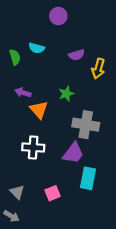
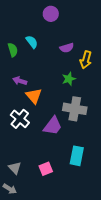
cyan semicircle: (37, 48) -> (32, 42), turned -144
green star: (66, 94) -> (69, 79), moved
white cross: (33, 147) -> (20, 119), moved, turned 36
purple trapezoid: (73, 153) -> (53, 126), moved

